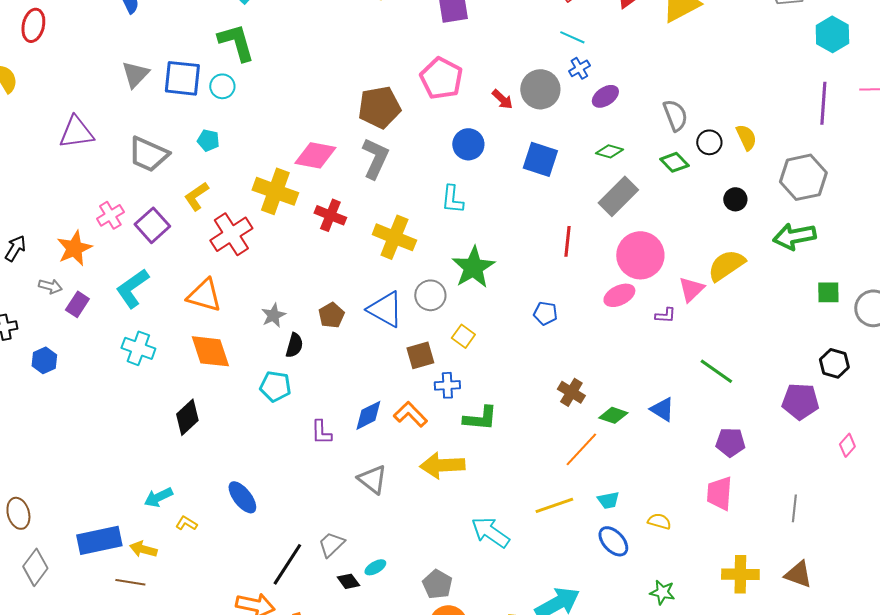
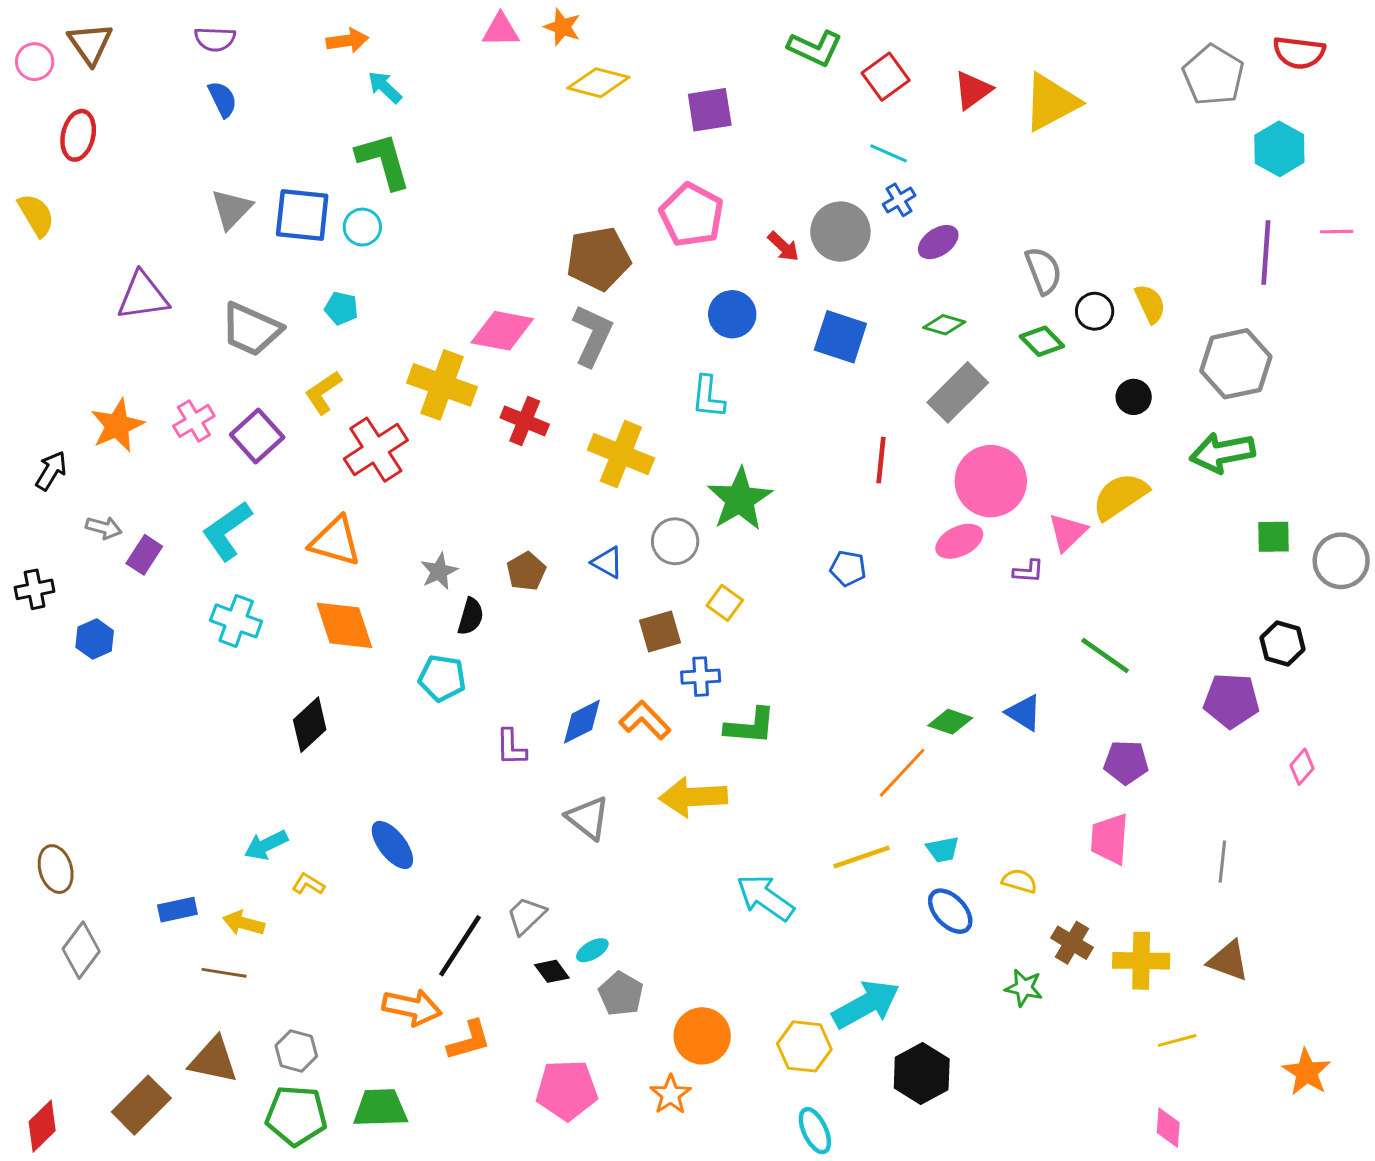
orange star: (74, 248) -> (117, 425), moved
blue triangle: (385, 309) -> (607, 562), size x0.6
brown cross: (571, 392) -> (1072, 943), moved
blue rectangle: (99, 540) -> (177, 910), size x0.6
gray pentagon: (437, 584) -> (621, 994), moved

